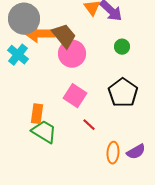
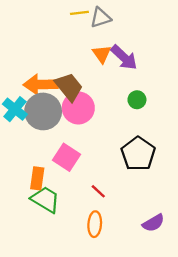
gray circle: (24, 19) -> (43, 111), moved
pink square: (75, 96) -> (67, 157), moved
orange ellipse: (113, 153) -> (95, 224), moved

